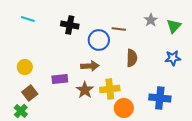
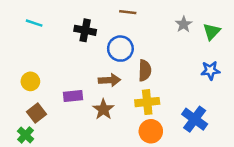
brown line: (119, 29) -> (128, 12), moved
brown semicircle: (132, 58) -> (145, 70), moved
yellow cross: (110, 89) -> (147, 102), moved
blue cross: (160, 98) -> (195, 119), turned 30

